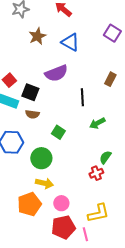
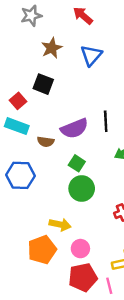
blue triangle: (70, 42) -> (91, 55), turned 42
purple semicircle: (56, 73) -> (74, 128), moved
black square: (30, 92) -> (43, 84), moved
green circle: (41, 158) -> (82, 189), moved

